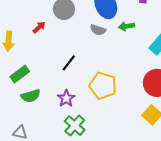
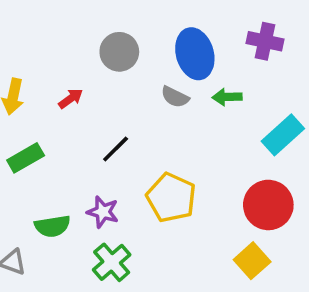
red arrow: (39, 27) -> (71, 99), moved
green semicircle: (31, 96) -> (52, 226), moved
purple star: (66, 98) -> (103, 212), turned -30

